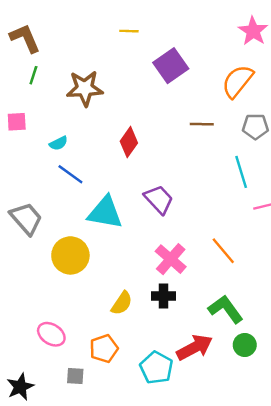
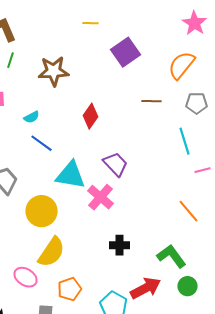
orange line: (223, 251) -> (188, 211), moved
pink cross: (171, 259) -> (100, 197), moved
yellow semicircle: (122, 303) -> (52, 252), moved, size x1.5

